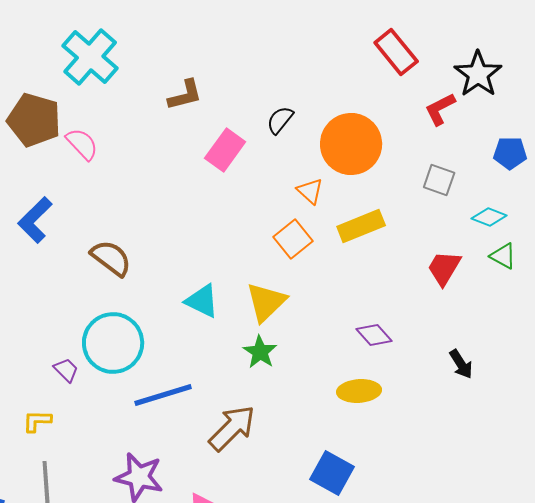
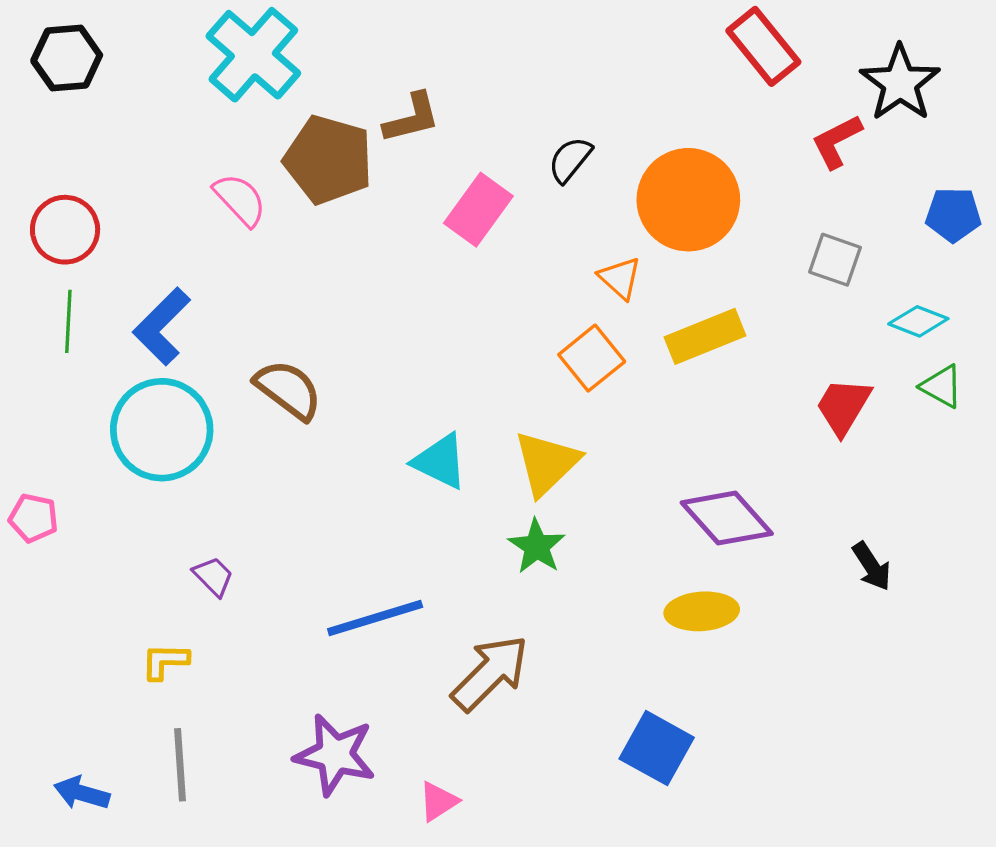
brown pentagon: (34, 120) -> (328, 160), moved
purple diamond: (374, 335) -> (727, 518), size x1.5
cyan circle: (113, 343) -> (162, 430), moved

